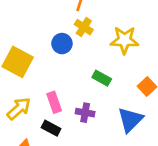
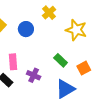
blue circle: (62, 44) -> (26, 29), moved
green rectangle: (102, 78) -> (61, 60), moved

